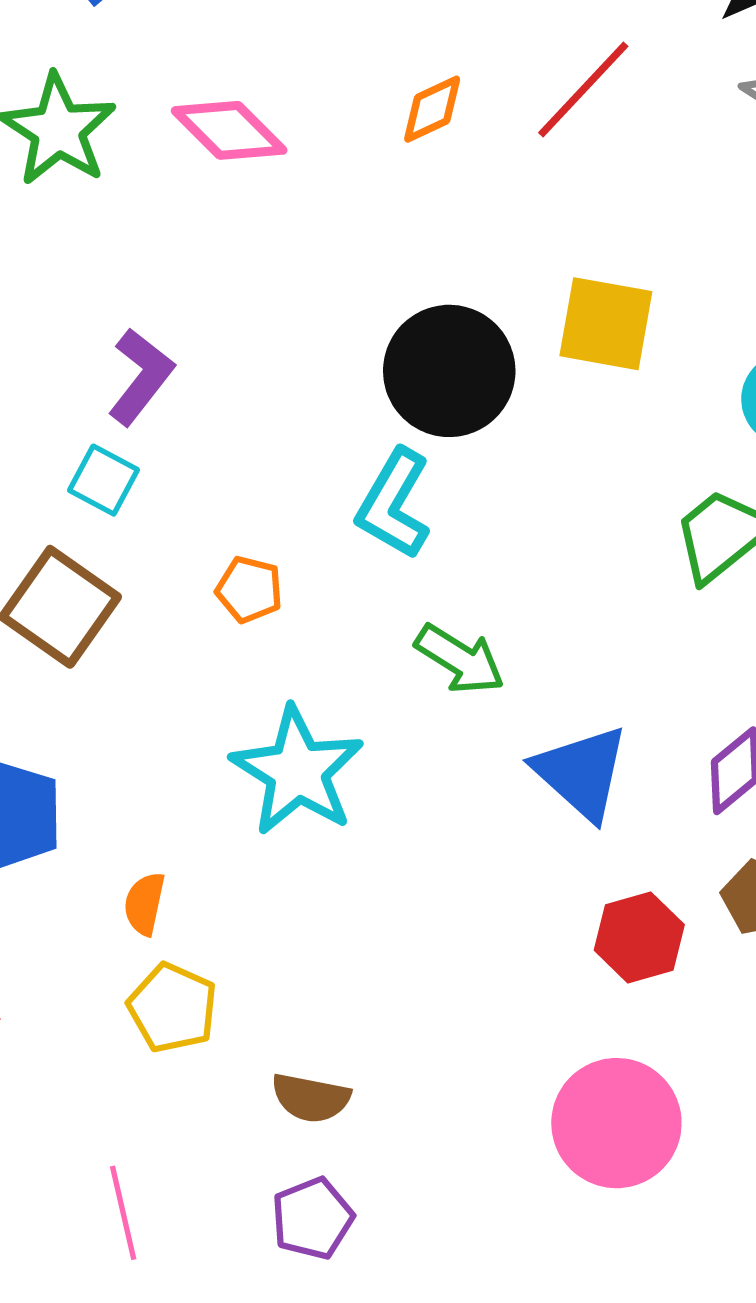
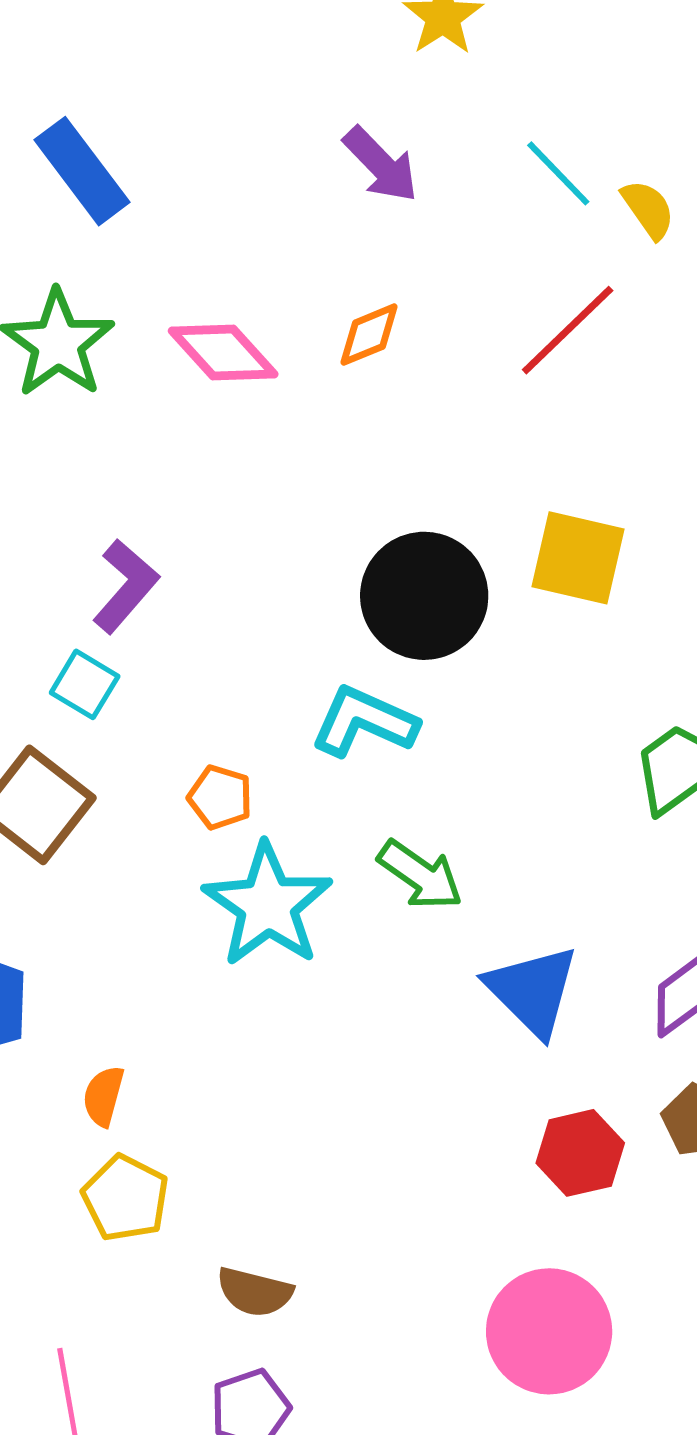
orange diamond: (432, 109) -> (369, 335), moved
cyan L-shape: (394, 504) -> (364, 722), turned 81
cyan star: (297, 771) -> (268, 905), moved

